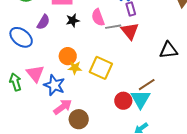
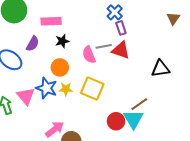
pink semicircle: (98, 17) -> (89, 55), moved
red triangle: (130, 31) -> (121, 50), turned -30
orange circle: (68, 56) -> (60, 67), moved
blue star: (54, 85) -> (47, 88), moved

